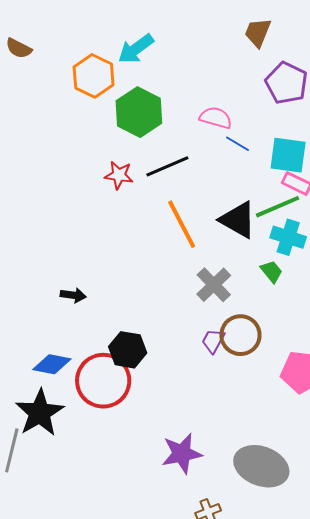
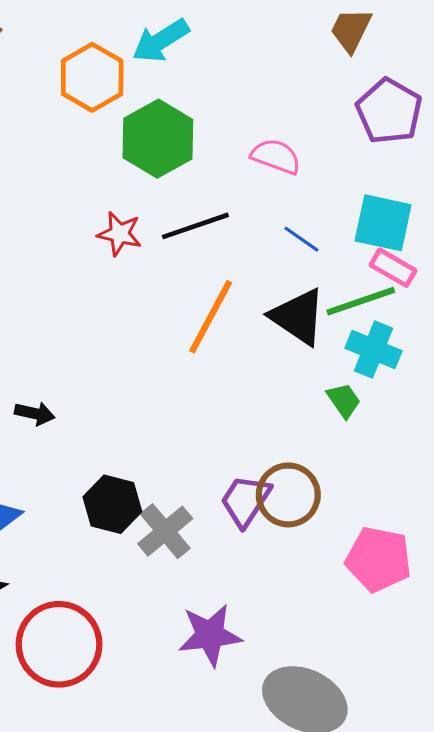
blue line: (237, 144) -> (301, 239), moved
orange line: (182, 224) -> (211, 317), turned 51
gray cross: (214, 285) -> (165, 531), moved
purple trapezoid: (213, 341) -> (245, 501), size x1.4
red circle: (103, 381) -> (59, 644), moved
purple star: (182, 453) -> (210, 635), moved

